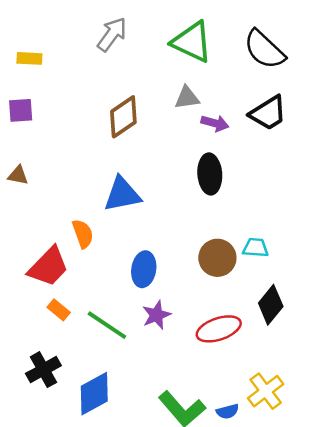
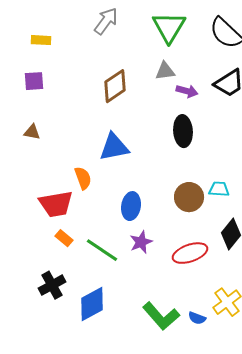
green triangle: (192, 42) -> (169, 27), turned 36
red trapezoid: (49, 267) -> (56, 204), turned 36
blue semicircle: (228, 411) -> (197, 318), turned 36

